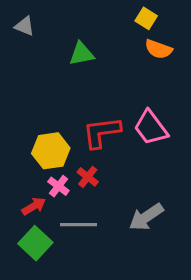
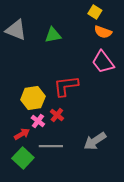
gray triangle: (25, 26) -> (16, 30), moved, size x1.6
pink trapezoid: (151, 128) -> (103, 62), moved

